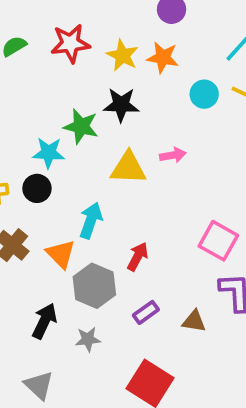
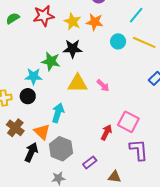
pink arrow: (173, 155) -> (103, 85), moved, turned 56
red arrow: (138, 257) -> (106, 132), moved
black arrow: (44, 321) -> (31, 152), moved
brown triangle: (194, 321) -> (115, 177), moved

